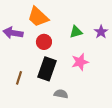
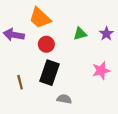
pink star: (80, 62) -> (101, 71), moved
brown line: (19, 78) -> (20, 82), turned -32

